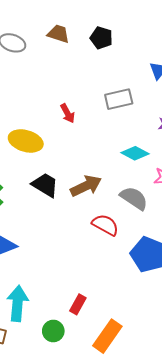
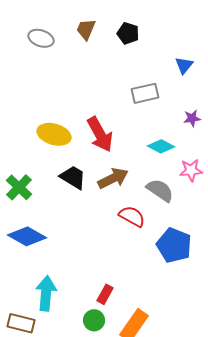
brown trapezoid: (58, 34) -> (86, 29), turned -85
red arrow: (68, 113) -> (100, 134), moved, size x1.8
green circle: (53, 331) -> (94, 320), moved

